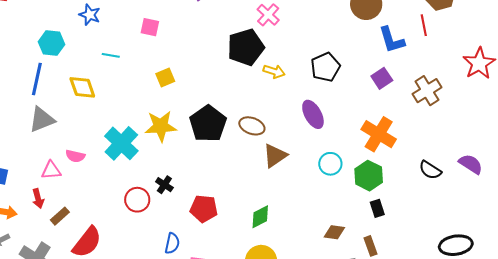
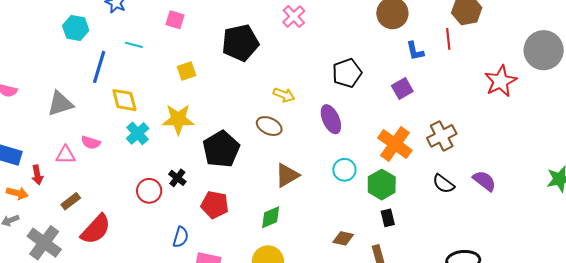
blue L-shape: (392, 40) -> (415, 51), size x0.7
black pentagon: (246, 47) -> (240, 43), moved
yellow arrow: (274, 71) -> (284, 95), moved
blue line: (37, 79) -> (99, 67), moved
yellow diamond: (82, 87) -> (124, 100), moved
brown cross: (427, 91) -> (442, 136), moved
black pentagon: (208, 124) -> (221, 149), moved
cyan cross: (121, 143) -> (138, 133), size x0.7
brown triangle: (275, 156) -> (287, 175), moved
red arrow: (38, 198) -> (37, 175), moved

